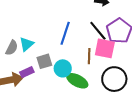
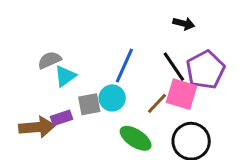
gray semicircle: (12, 48) -> (49, 60), moved, turned -147
brown line: (89, 56) -> (157, 103), turned 35
cyan circle: (63, 68) -> (112, 98), moved

